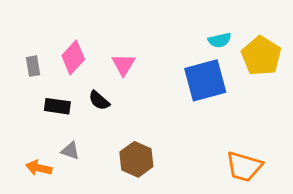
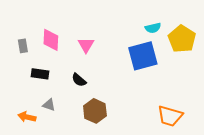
pink diamond: (73, 57) -> (51, 40), turned -40
black semicircle: (99, 100) -> (79, 80), moved

